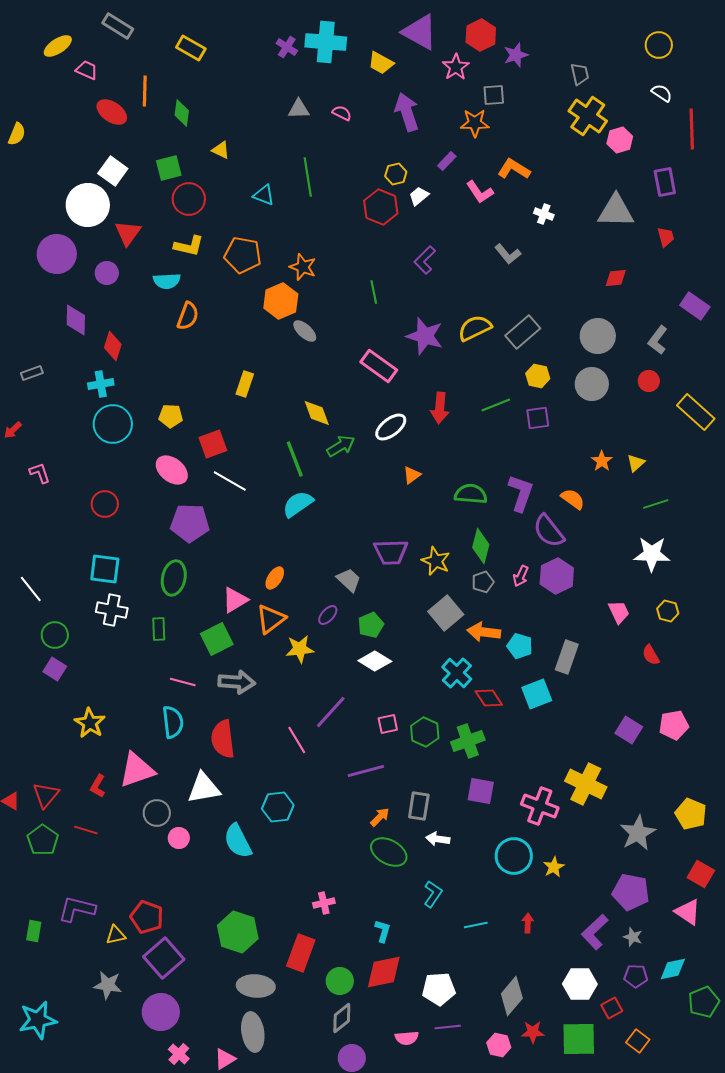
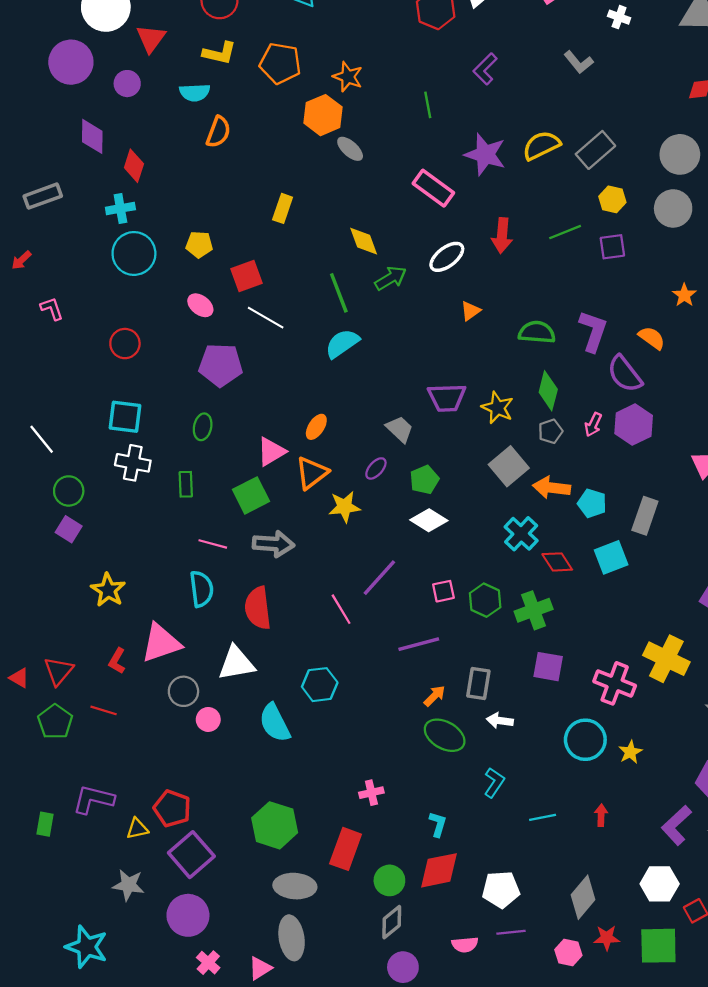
gray rectangle: (32, 373) -> (43, 196), size x1.5
pink ellipse: (172, 470) -> (200, 305), size x0.7
green ellipse: (174, 578) -> (203, 427), size x0.7
cyan star: (38, 1020) -> (87, 947), moved, turned 30

